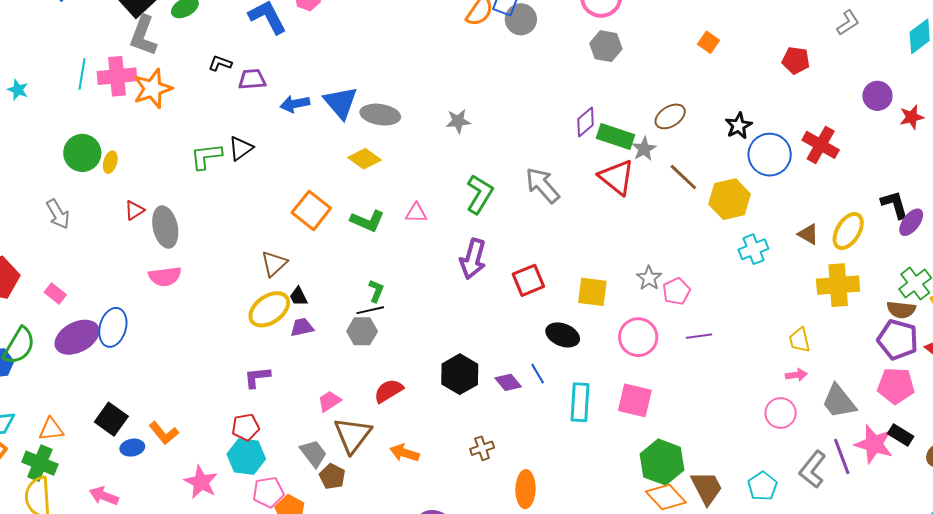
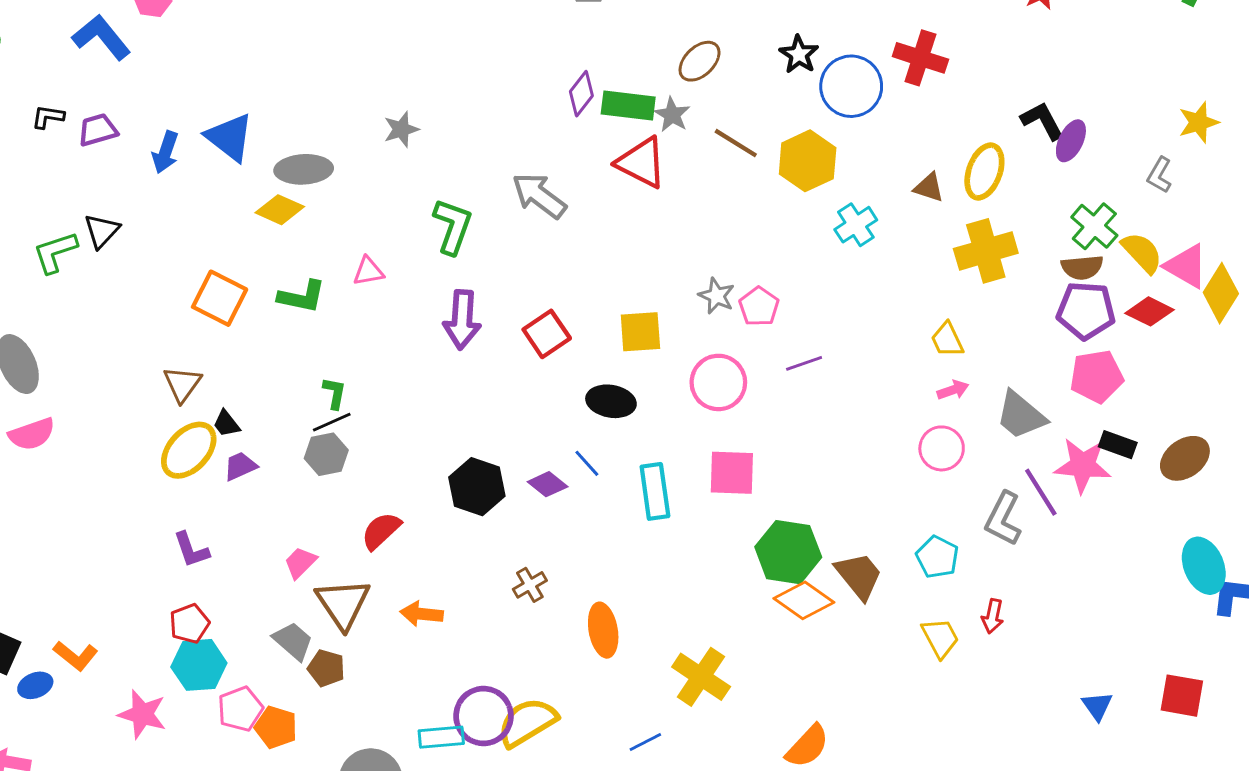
blue arrow: (295, 104) -> (165, 152), turned -48
gray ellipse: (380, 115) -> (304, 169), moved
purple L-shape: (257, 377) -> (191, 550), turned -92

